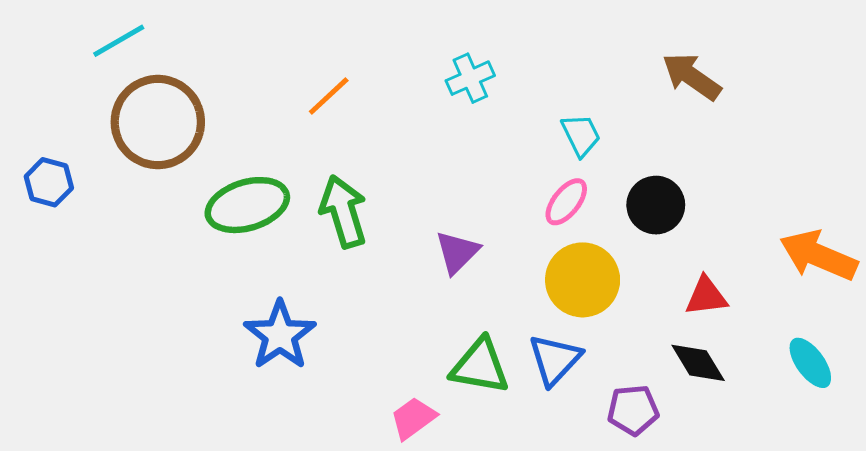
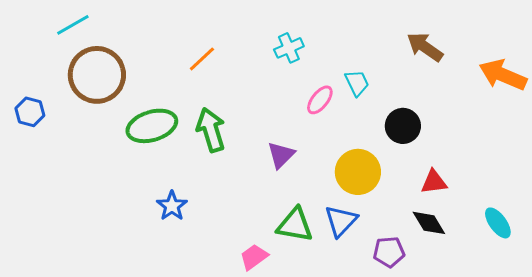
pink ellipse: (566, 202) -> (320, 100), moved
orange arrow: (818, 255) -> (503, 75), moved
blue star: (280, 335) -> (172, 206), size x0.7

